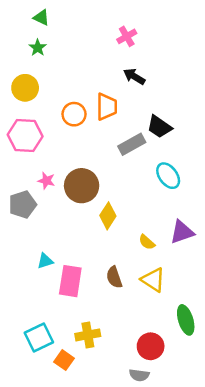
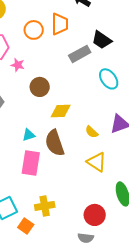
pink star: (46, 181) -> (18, 65), moved
brown circle: (82, 186) -> (40, 87), size x0.7
yellow diamond: (108, 216) -> (61, 111), turned 55
cyan triangle: (45, 261) -> (29, 135), moved
brown semicircle: (114, 277) -> (55, 143), moved, size x1.5

